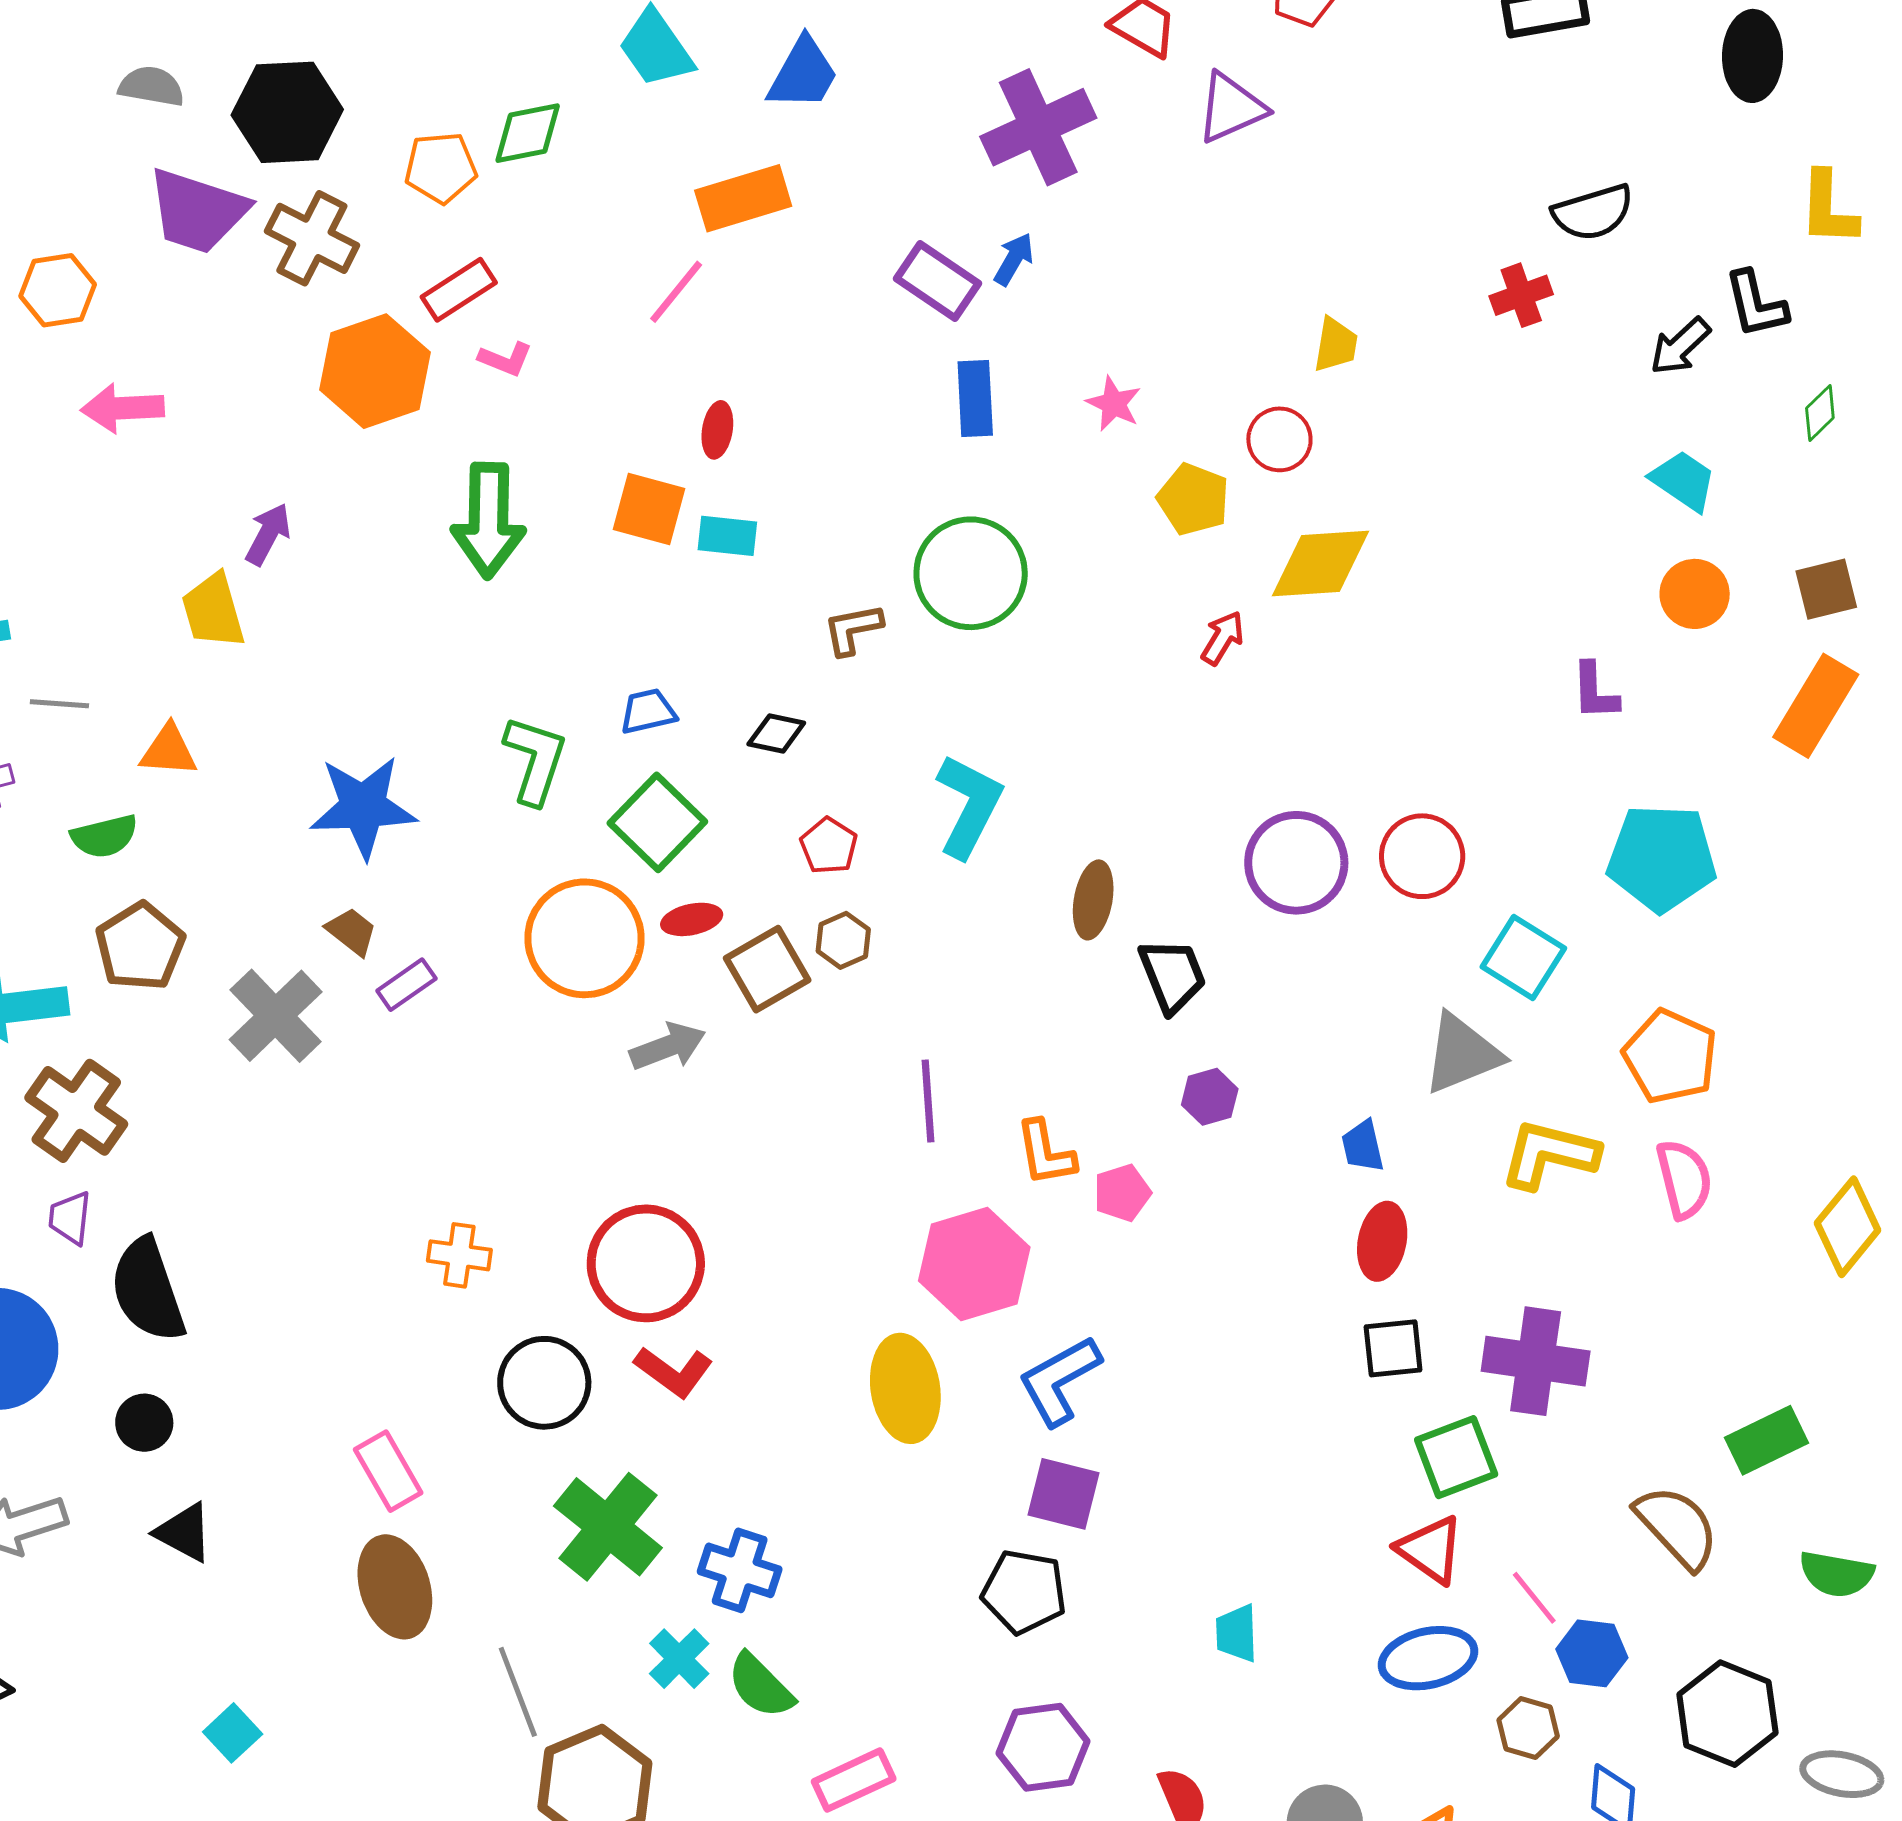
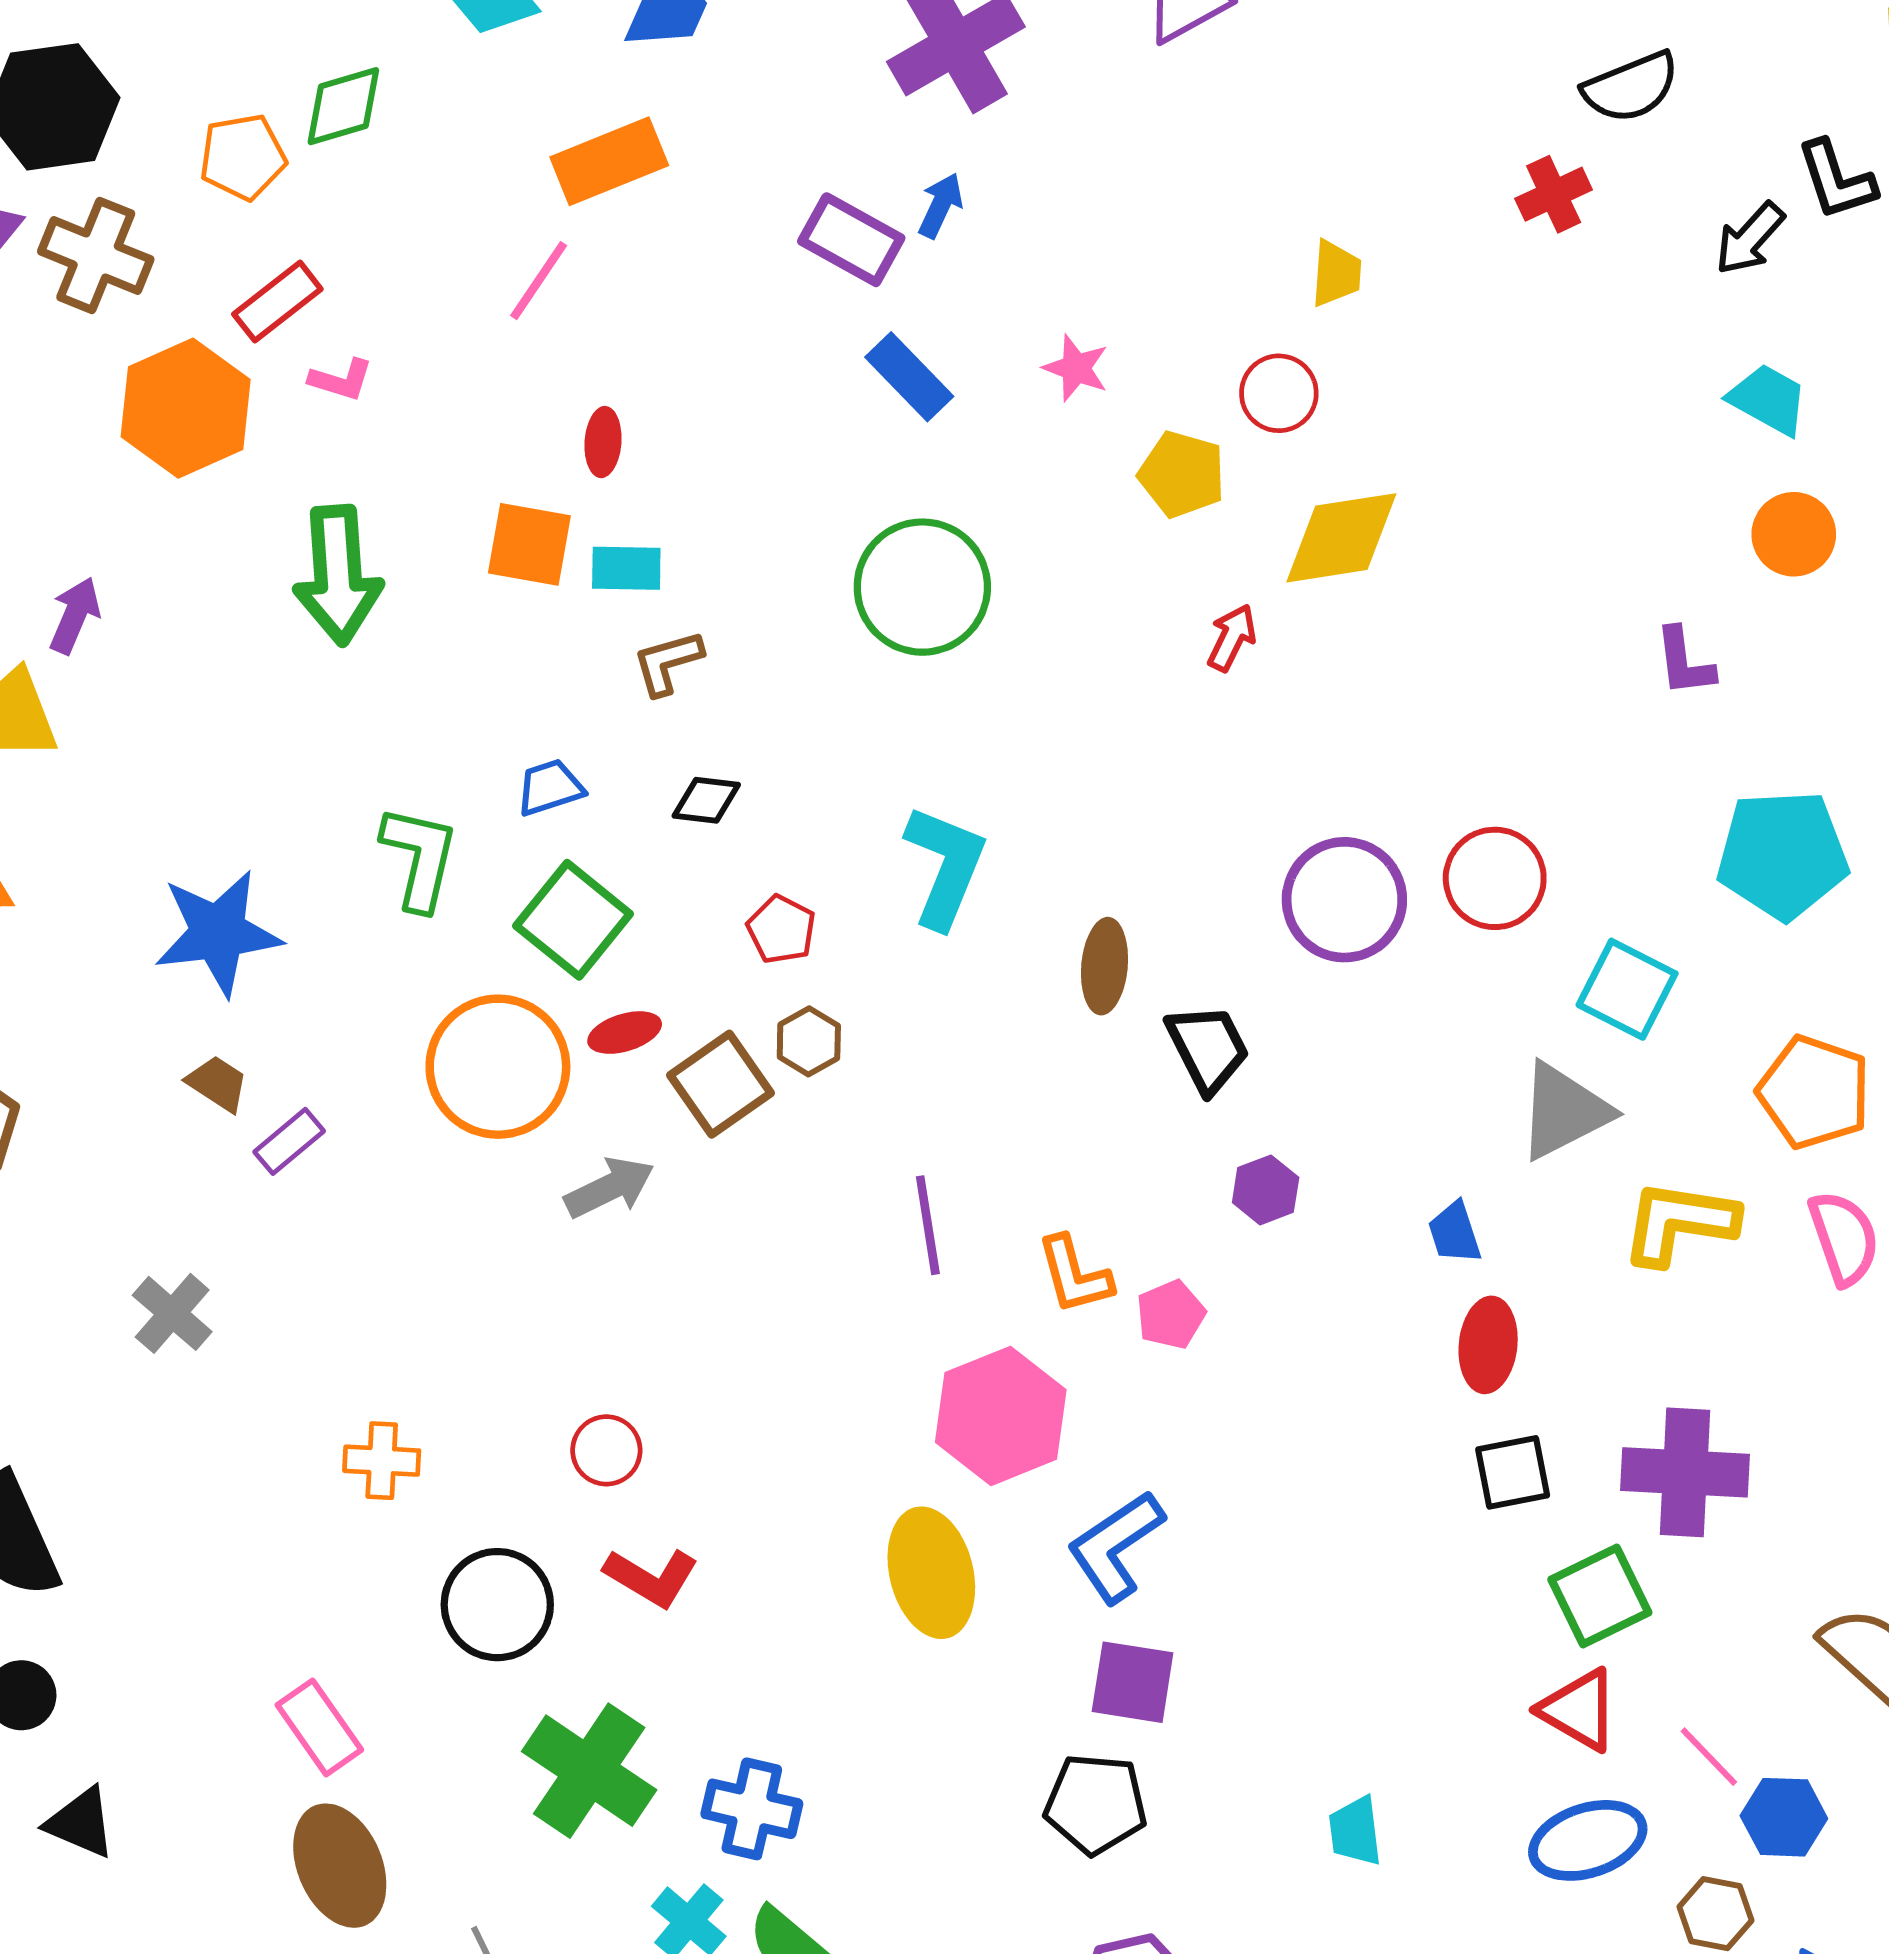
blue rectangle: (975, 399) -> (909, 377), turned -36
brown L-shape: (853, 629) -> (668, 663), moved
gray cross: (276, 1016) -> (172, 1313), moved, size x0.7
red circle: (646, 1263) -> (606, 1450), size x0.5

